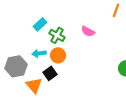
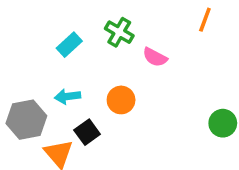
green cross: (57, 35) -> (119, 32), moved
orange circle: (58, 55) -> (121, 100), moved

